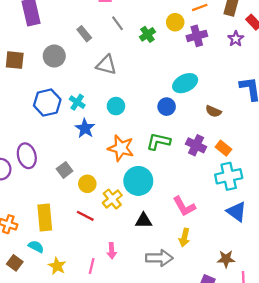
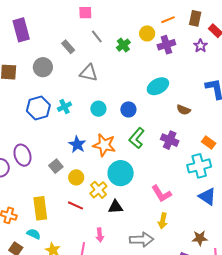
cyan cross: (77, 102) -> (65, 107), turned 32
blue circle: (167, 107) -> (128, 109), moved
blue star: (85, 128) -> (77, 144), moved
green L-shape: (158, 141) -> (137, 138), turned -60
orange rectangle: (223, 148) -> (209, 142), moved
black triangle: (143, 221) -> (115, 207), moved

